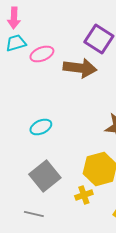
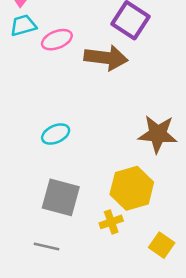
gray square: (45, 176) -> (61, 197), turned -36

